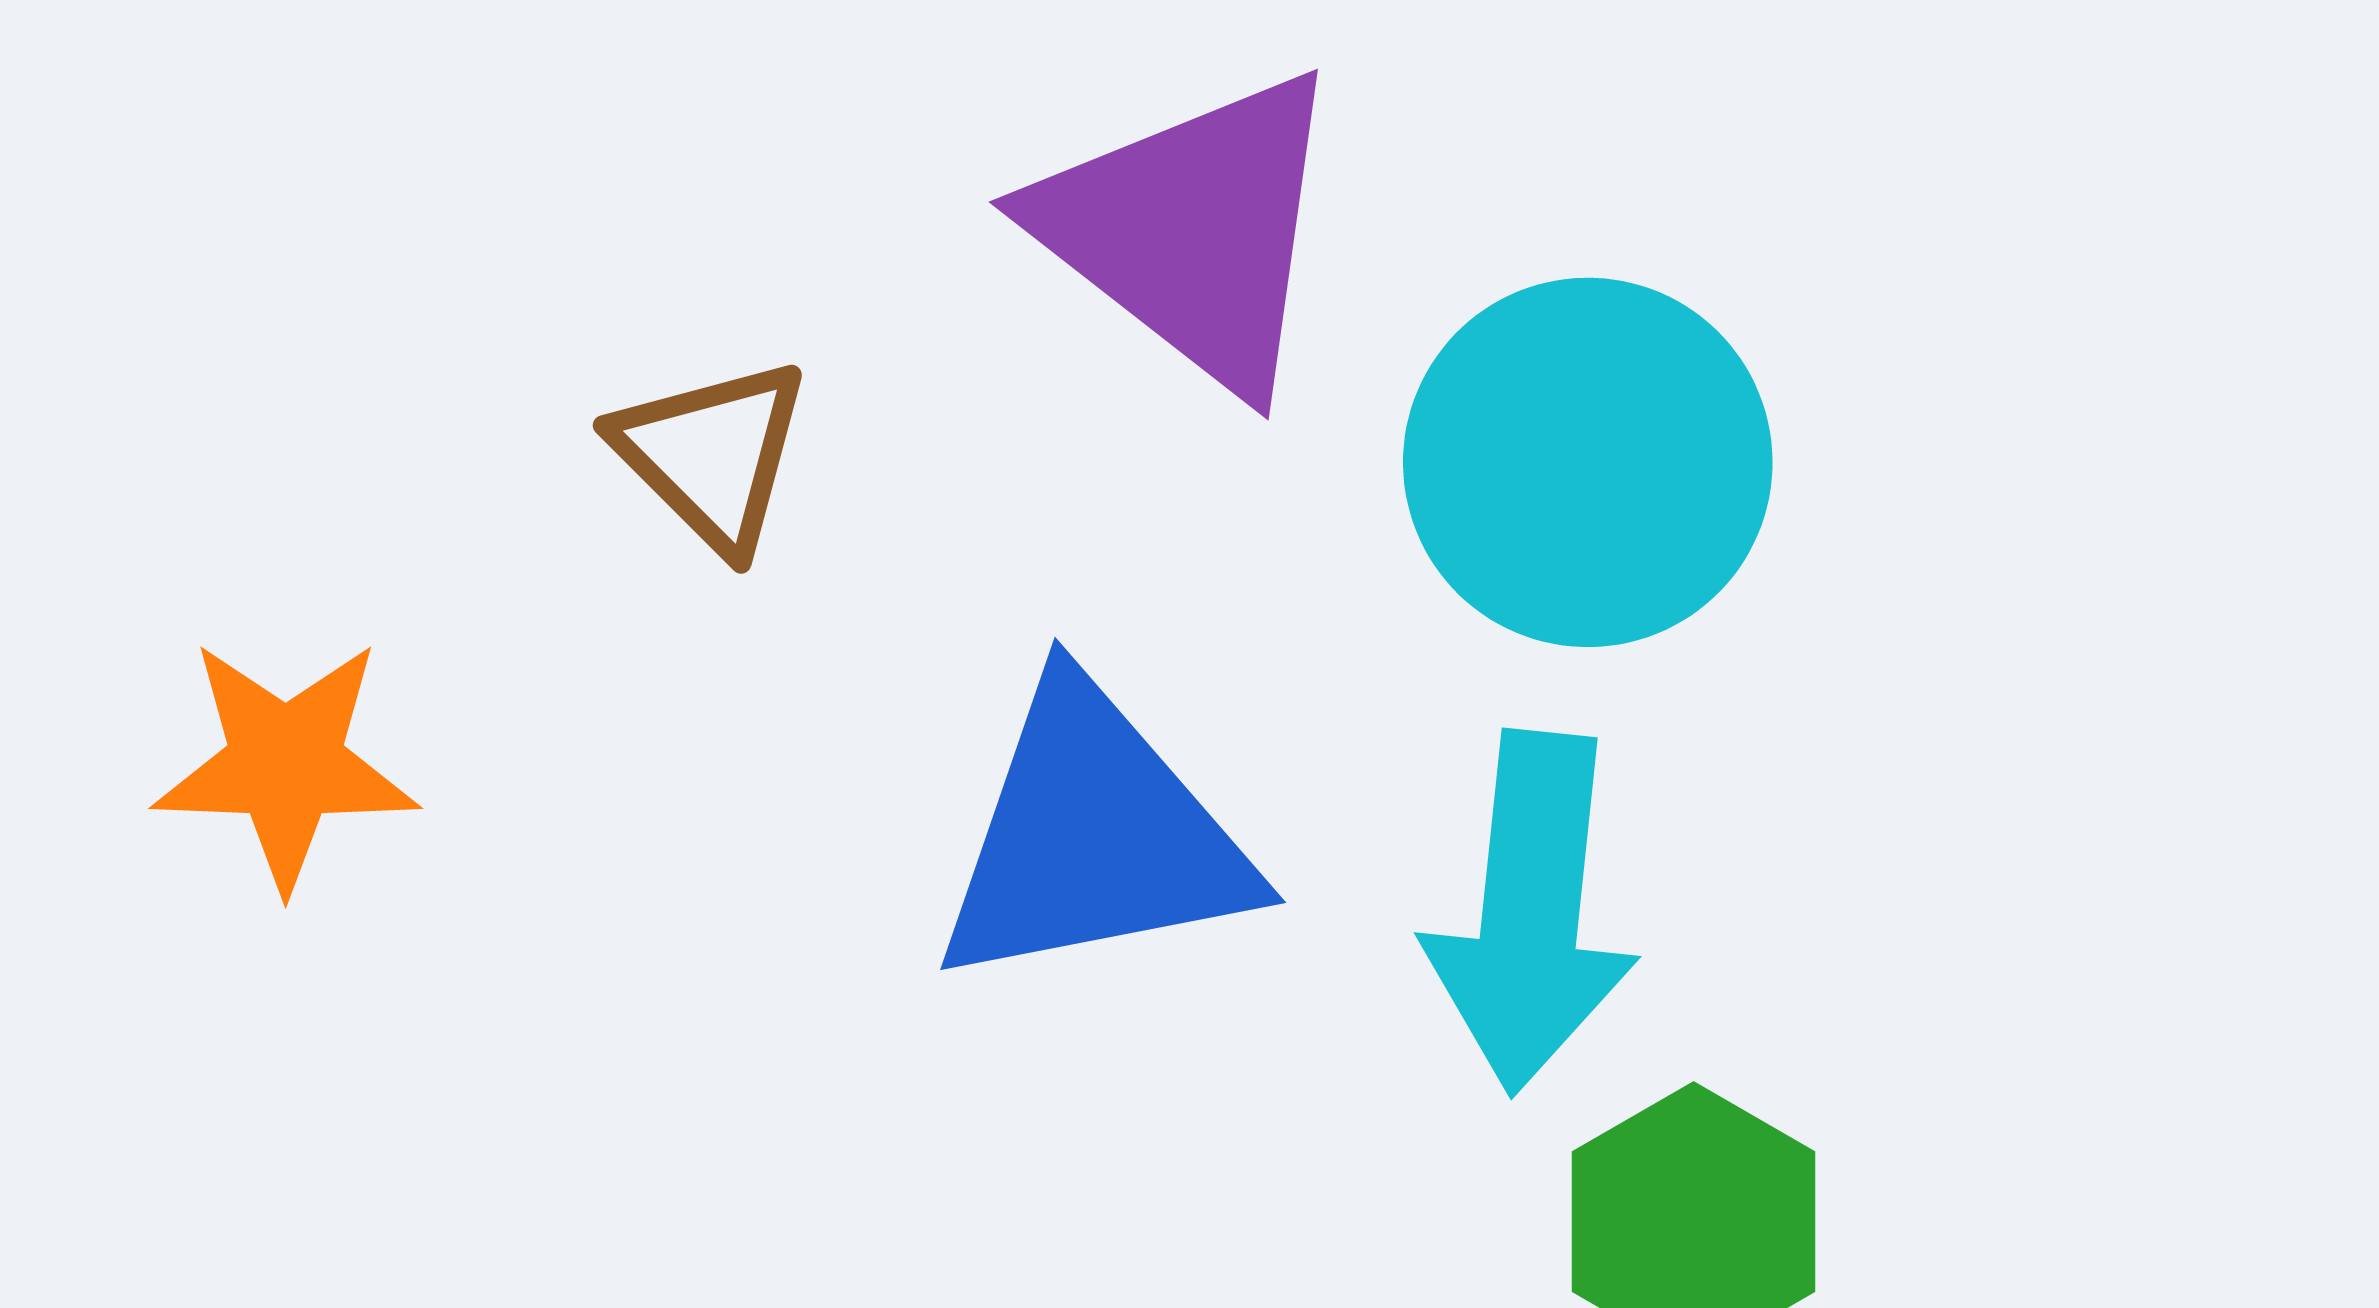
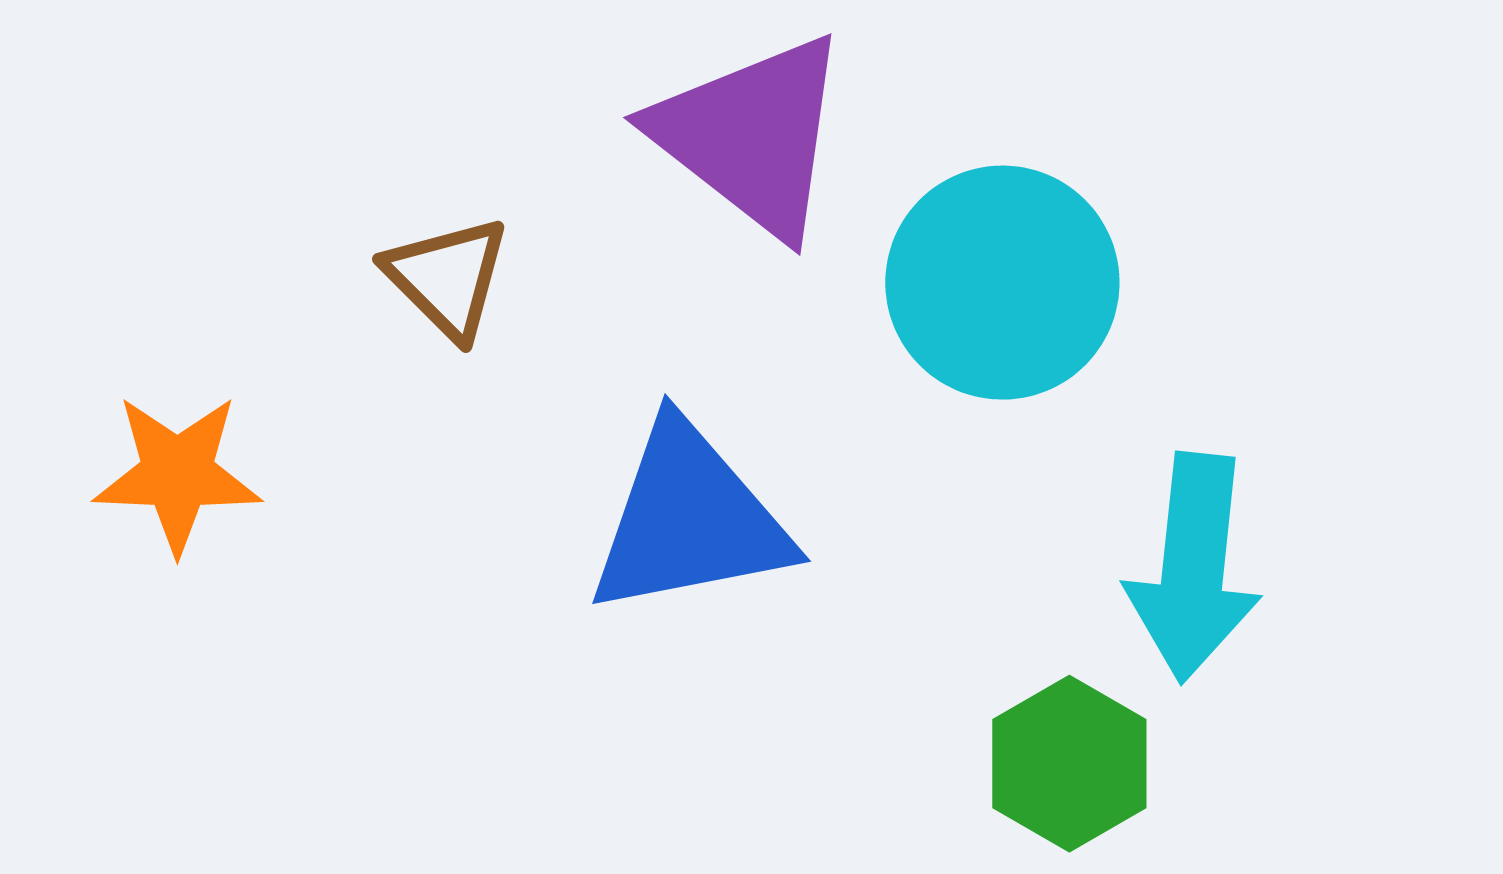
cyan arrow: (1531, 912) -> (1193, 568), moved

